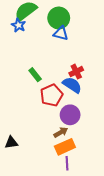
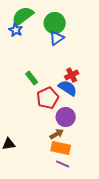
blue triangle: (61, 33) -> (57, 38), turned -49
orange rectangle: (65, 147) -> (61, 148), turned 36
purple line: (67, 163) -> (63, 164), turned -64

